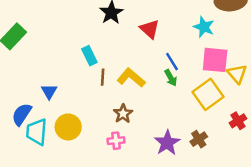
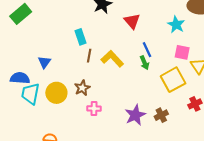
pink square: (215, 60) -> (182, 52), size x0.7
blue semicircle: (22, 114) -> (20, 78), turned 54
brown star: (123, 114) -> (82, 88), moved

